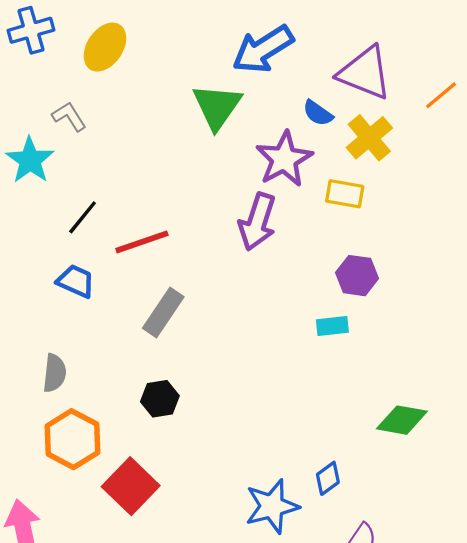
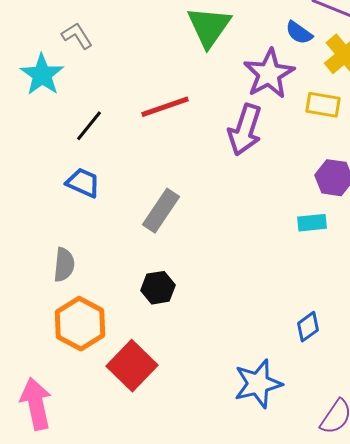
red line: (142, 242) -> (165, 107), moved
blue diamond: (328, 478) -> (308, 327), moved

